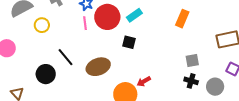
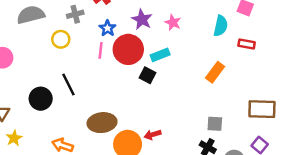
yellow circle: (42, 25) -> (61, 39), moved
black square: (129, 42) -> (147, 75), moved
brown ellipse: (98, 67) -> (102, 123), moved

